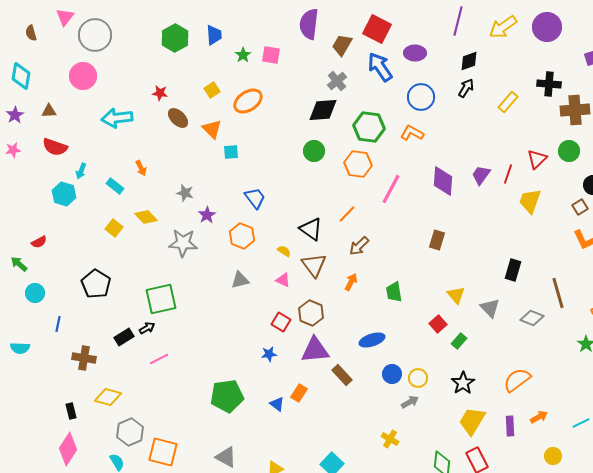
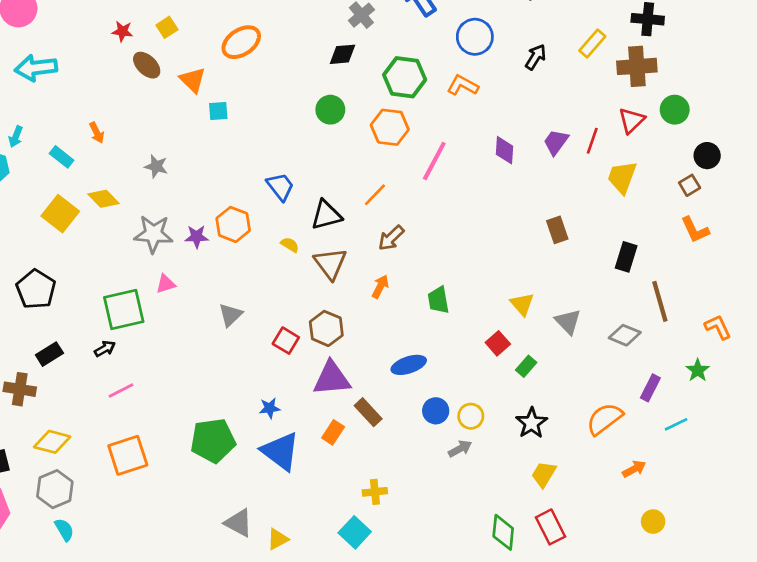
black arrow: (466, 88) -> (536, 57), moved
yellow square: (212, 90) -> (167, 27), moved
black diamond: (323, 110) -> (342, 54), size x0.7
brown cross: (575, 110) -> (637, 66), moved
cyan arrow: (117, 118) -> (36, 68), moved
purple diamond: (443, 181) -> (505, 150), size x0.7
blue trapezoid: (255, 198) -> (280, 187), moved
purple star: (207, 215) -> (197, 237), moved, turned 30
yellow square: (114, 228) -> (60, 214), size x1.5
black triangle: (311, 229) -> (326, 215), turned -50
brown rectangle: (437, 240) -> (557, 230), moved, turned -36
black rectangle: (513, 270) -> (626, 257), moved
gray triangle: (240, 280) -> (230, 315), moved, turned -30
pink triangle: (283, 280) -> (166, 284), moved, turned -42
black rectangle: (124, 337) -> (49, 354), moved
blue star: (269, 354) -> (270, 408), moved
orange rectangle: (299, 393) -> (333, 432), moved
blue triangle: (277, 404) -> (280, 451), size x2.0
yellow trapezoid: (472, 421) -> (544, 474), size x0.7
cyan line: (581, 423) -> (676, 424), moved
purple rectangle: (510, 426) -> (650, 388), moved, turned 30
gray hexagon: (130, 432) -> (55, 489), moved
yellow cross: (390, 439) -> (375, 492), moved, turned -36
orange square: (163, 452) -> (128, 455), moved, turned -32
gray triangle: (226, 457) -> (239, 523), moved

